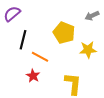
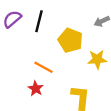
black line: (23, 40) -> (39, 21), moved

